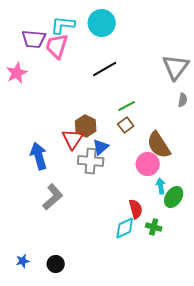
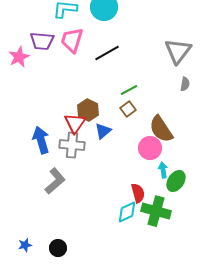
purple trapezoid: (34, 39) -> (42, 41), moved
pink trapezoid: (57, 46) -> (72, 40), moved
gray cross: (91, 161) -> (72, 145), moved
green cross: (154, 227) -> (156, 211), size x1.8

